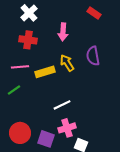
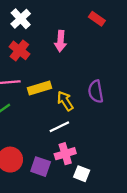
red cross: (28, 40) -> (19, 50), turned 30
purple semicircle: (93, 56) -> (96, 92), moved
yellow arrow: (67, 63) -> (65, 101), moved

